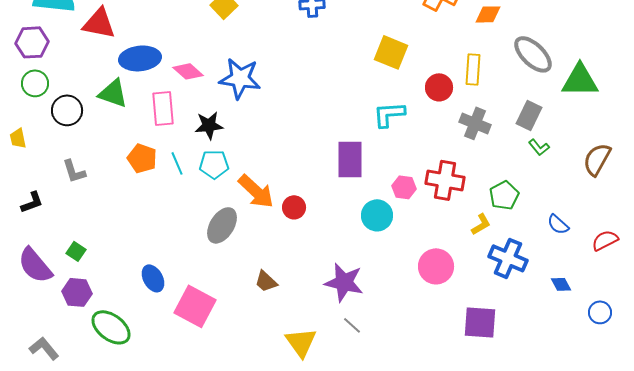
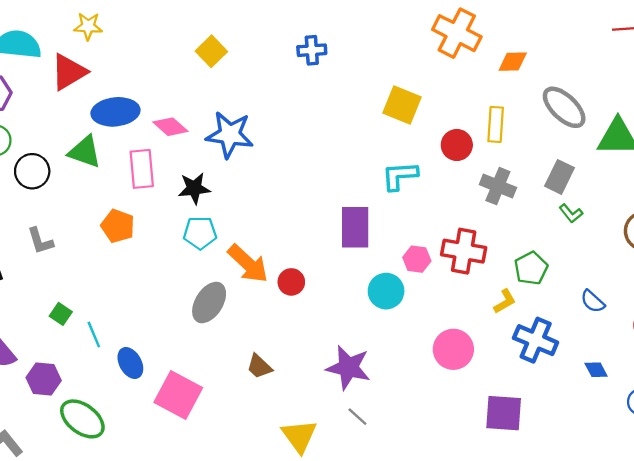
red triangle: (99, 23) -> (69, 72), turned -42
cyan line: (177, 163) -> (94, 334), moved
green square: (76, 251) -> (61, 314), moved

